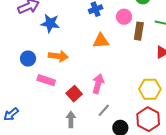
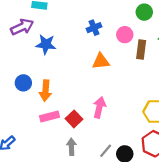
orange arrow: (58, 56) -> (45, 91), moved, turned 90
pink rectangle: (46, 80) -> (49, 117), moved, turned -30
gray line: (104, 110) -> (106, 151), moved

